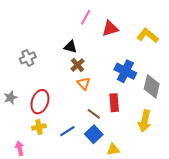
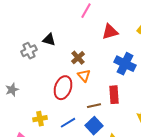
red triangle: (110, 28) -> (110, 32), moved
black triangle: (70, 47) -> (49, 40), moved
red ellipse: (40, 102) -> (63, 88), moved
brown line: (94, 114) -> (94, 106), turned -48

